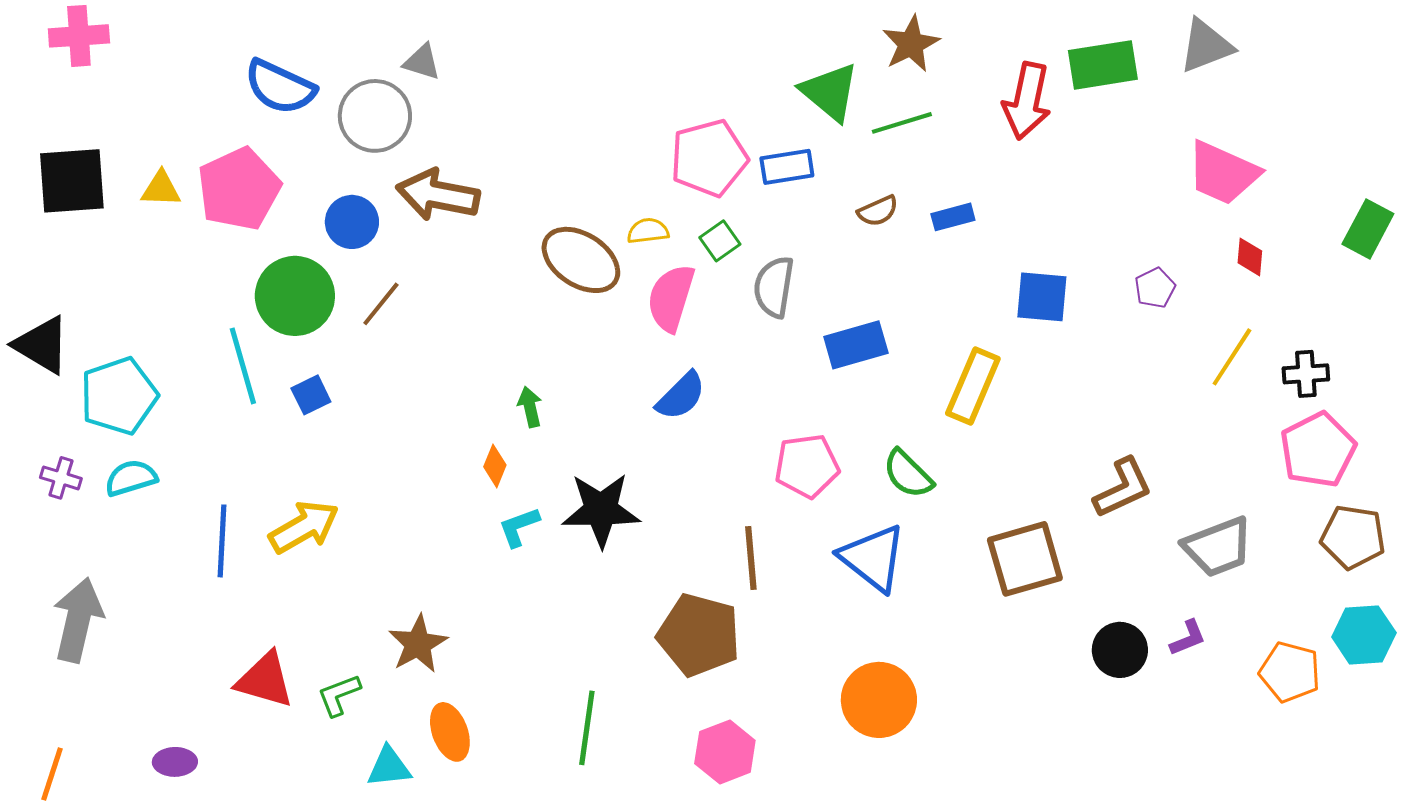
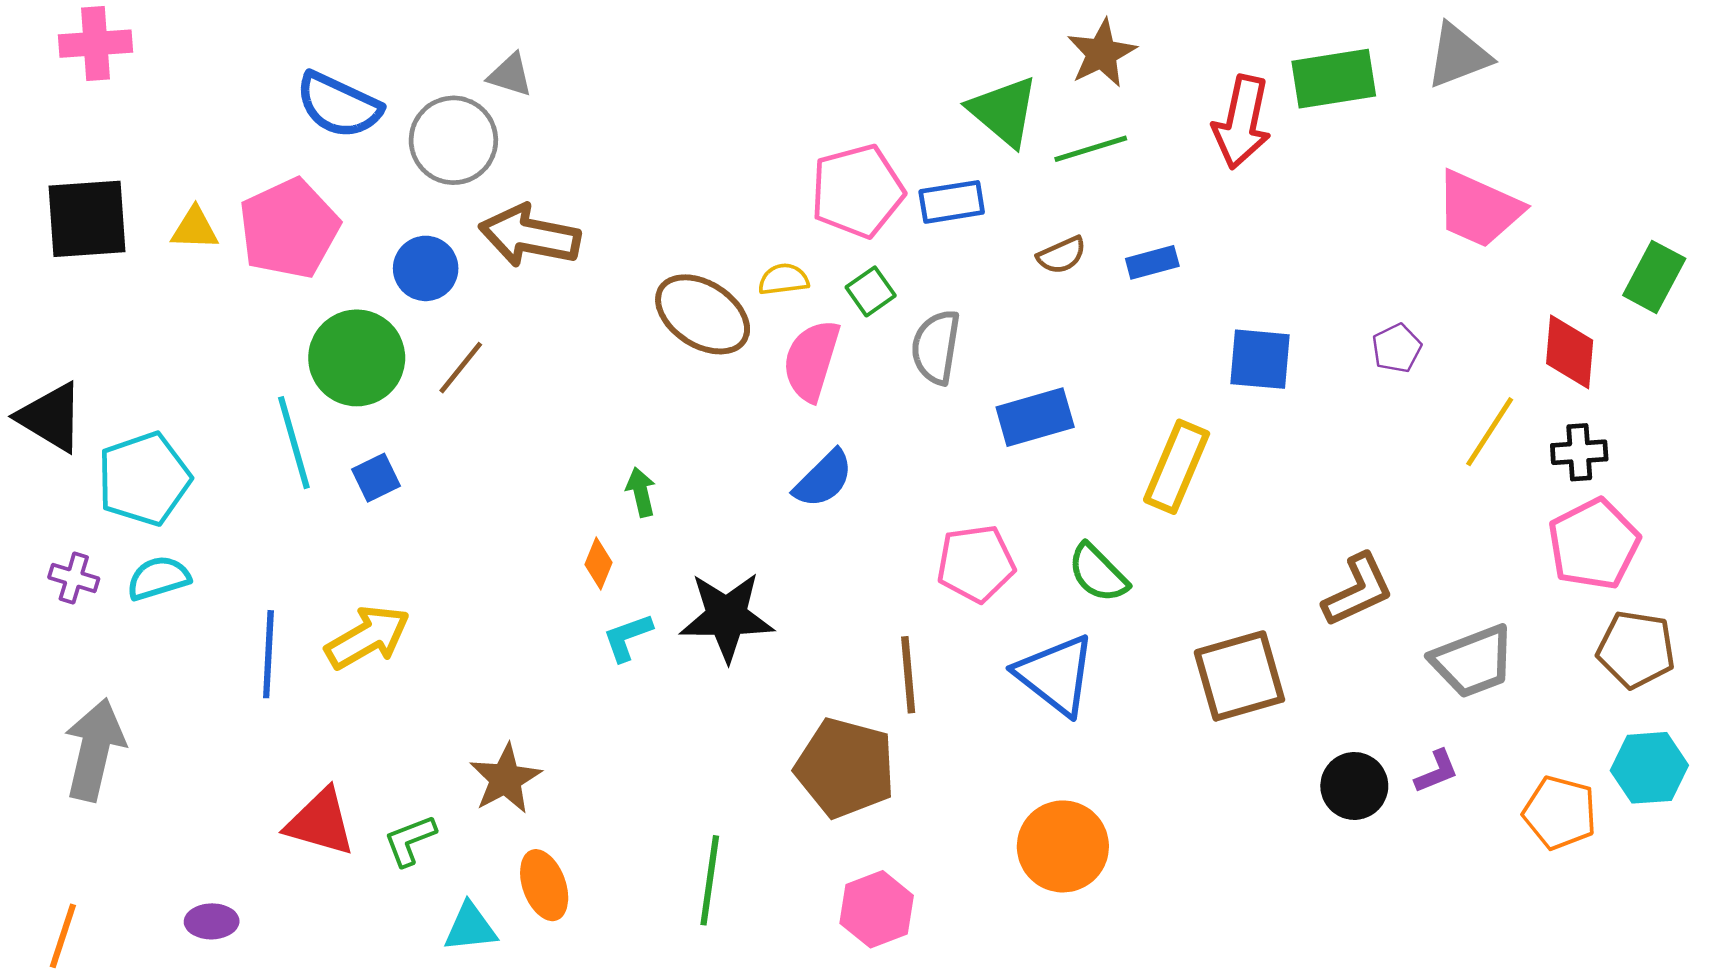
red diamond: (1250, 257) -> (1570, 352), moved, size x1.6

